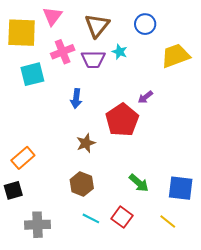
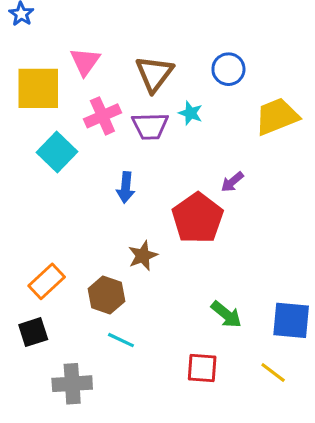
cyan square: (32, 74) -> (57, 152), turned -30
brown hexagon: (82, 184) -> (106, 295), moved
red square: (122, 217) -> (202, 368), turned -30
cyan line: (91, 218) -> (121, 340), moved

